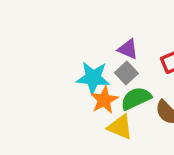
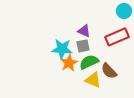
gray square: (126, 73) -> (83, 46), turned 32
yellow triangle: (120, 127) -> (93, 80), moved

